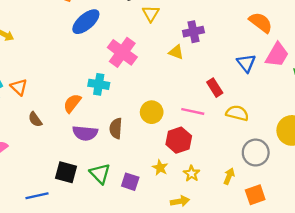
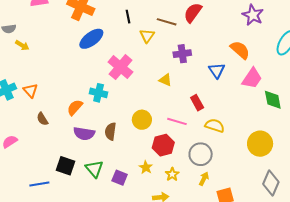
yellow triangle: (176, 52) -> (165, 80), moved
blue triangle: (246, 63) -> (217, 70), moved
gray circle: (256, 153) -> (201, 154), moved

